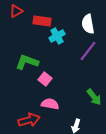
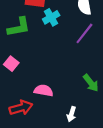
green L-shape: (27, 62) -> (19, 27), moved, turned 150
pink square: (45, 79) -> (11, 64), moved

